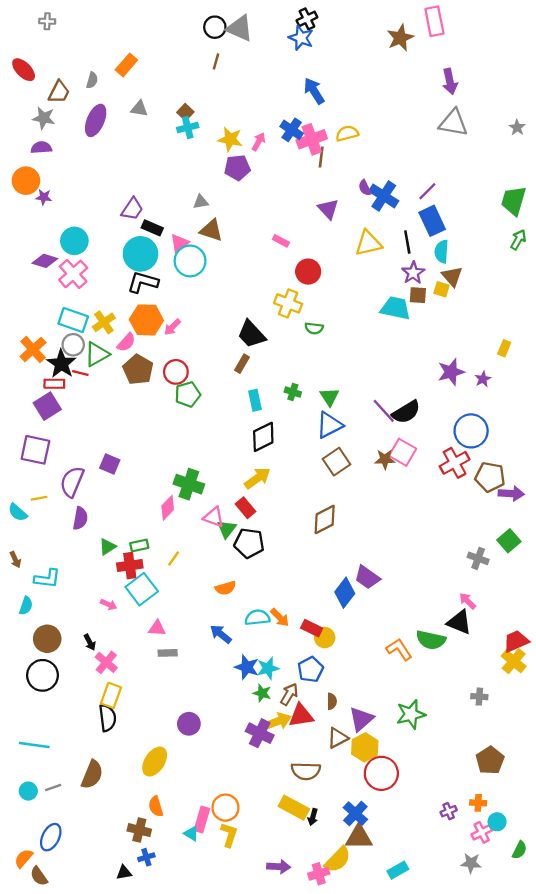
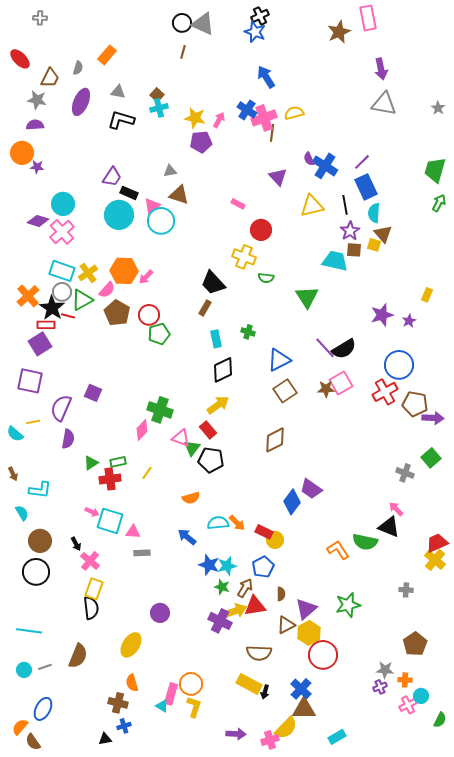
black L-shape: (143, 282) -> (121, 120), moved
green triangle: (329, 397) -> (307, 297), moved, size x1.4
pink square: (403, 452) -> (341, 383), turned 30
cyan square: (142, 589) -> (110, 521), moved, turned -36
cyan semicircle: (26, 606) -> (22, 513), turned -49
gray star: (471, 863) -> (385, 670), moved

